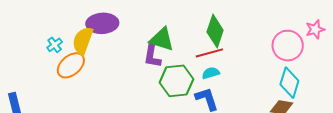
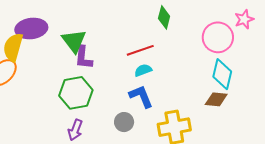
green diamond: (215, 31) -> (164, 17), moved, size x0.7
green triangle: (162, 39) -> (74, 41), moved, turned 40
green hexagon: (176, 81) -> (76, 93), moved

